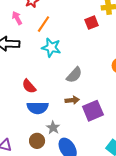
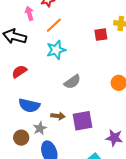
cyan star: (51, 48) -> (56, 50), turned 30
red semicircle: (29, 86) -> (19, 72), moved, turned 84
brown arrow: (72, 100) -> (58, 116), moved

